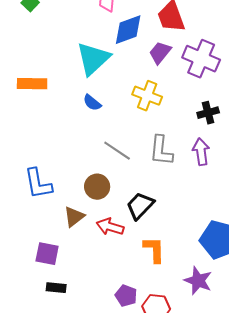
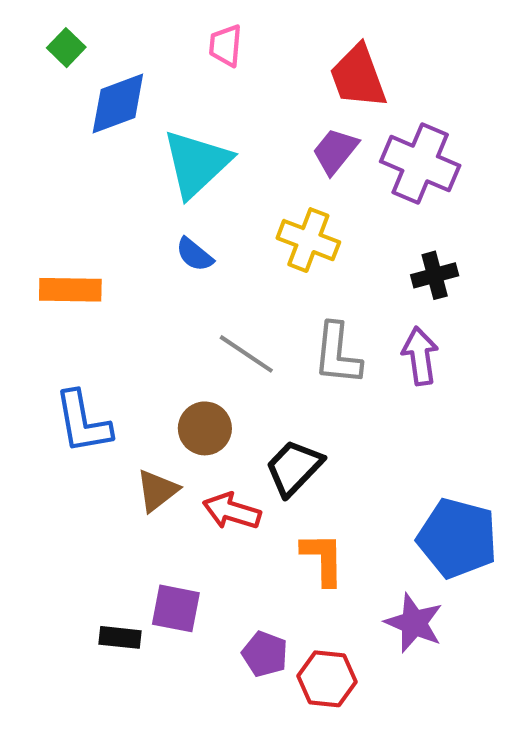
blue diamond: (128, 30) -> (118, 103), moved
orange rectangle: (32, 84) -> (70, 290), moved
purple square: (47, 254) -> (176, 608), moved

